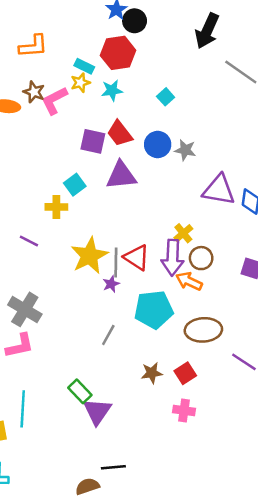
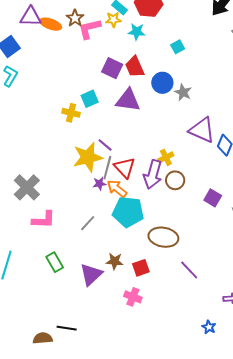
purple line: (29, 241) -> (105, 145), moved
orange arrow: (189, 281) -> (117, 189), moved
pink L-shape: (20, 346) -> (44, 220), moved
purple triangle: (97, 411) -> (91, 274), moved

